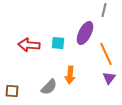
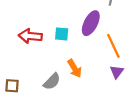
orange arrow: (70, 75) -> (75, 68), turned -36

